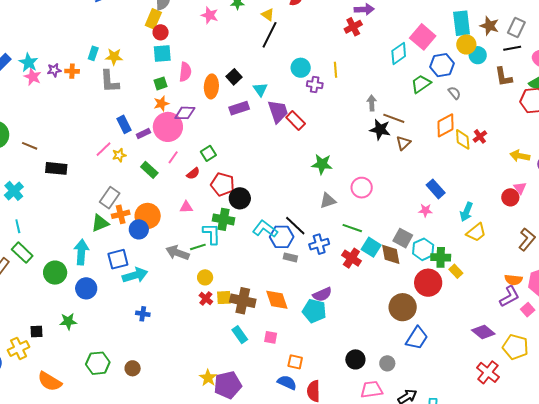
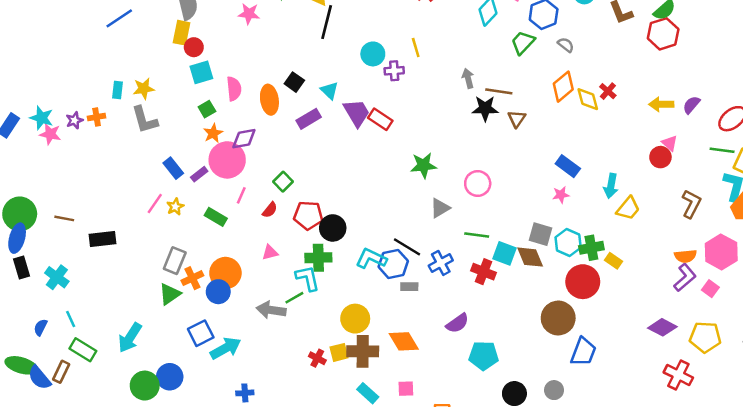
cyan arrow: (81, 252) -> (130, 338), moved, turned -140
green circle: (55, 273) -> (145, 386), moved
yellow circle: (205, 277) -> (355, 319), moved, size x1.5
cyan pentagon: (314, 311) -> (484, 356), moved

